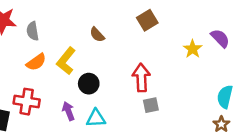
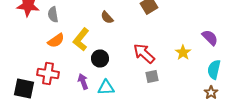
purple semicircle: (220, 38) -> (210, 38), moved
yellow star: (193, 49) -> (183, 52), moved
red arrow: (141, 78) -> (144, 54), turned -45

